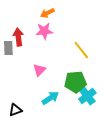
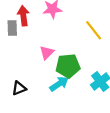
green pentagon: (75, 82) -> (68, 66), moved
black triangle: (15, 110) -> (19, 88), moved

